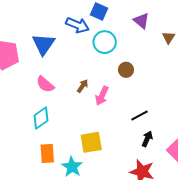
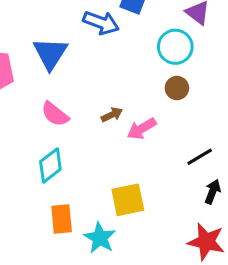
cyan circle: (105, 42) -> (175, 47), moved
brown arrow: (83, 86) -> (112, 115), turned 32
pink arrow: (102, 96) -> (142, 129), turned 36

